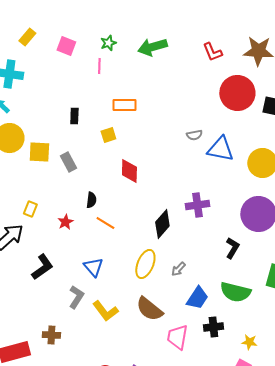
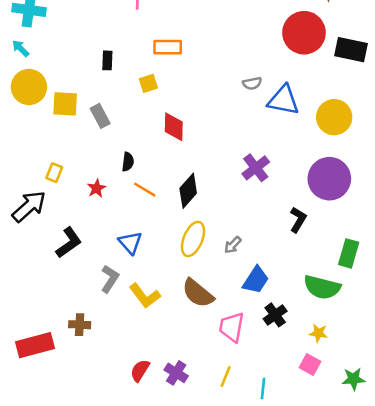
purple cross: (197, 205) -> (256, 168), turned -30
black diamond: (162, 224) -> (188, 191), moved
green semicircle: (235, 292) -> (322, 287), moved
black cross: (213, 327) -> (275, 315), turned -30

